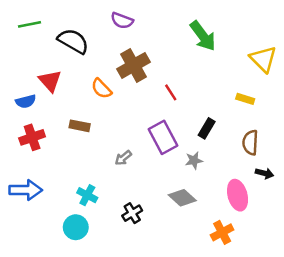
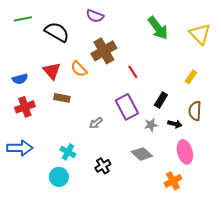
yellow triangle: (263, 59) -> (200, 34), moved
red triangle: (50, 81) -> (52, 71), moved
yellow rectangle: (245, 99) -> (191, 77), turned -72
black arrow: (264, 173) -> (175, 124), moved

